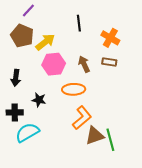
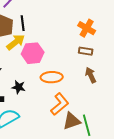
black line: (79, 23) -> (23, 23), moved
yellow arrow: (45, 42) -> (16, 42), moved
brown arrow: (84, 64) -> (91, 75), moved

